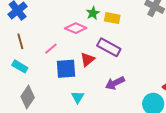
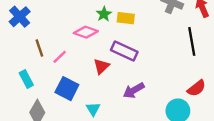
brown line: (20, 41) -> (39, 48), moved
cyan rectangle: (20, 66) -> (26, 79), turned 35
blue square: (66, 69) -> (67, 89), moved, turned 35

